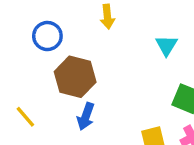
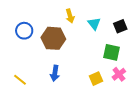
yellow arrow: (107, 17) -> (70, 16), moved
brown hexagon: (75, 77) -> (53, 38), moved

